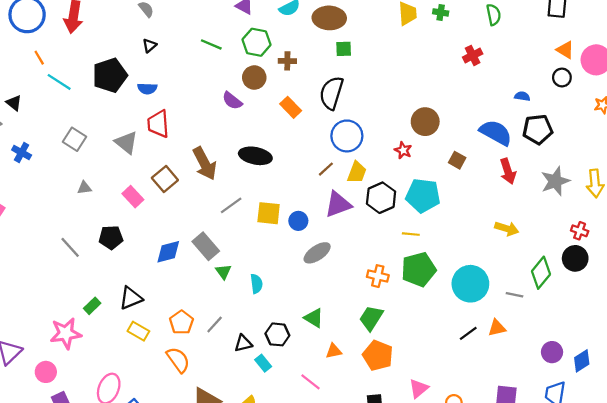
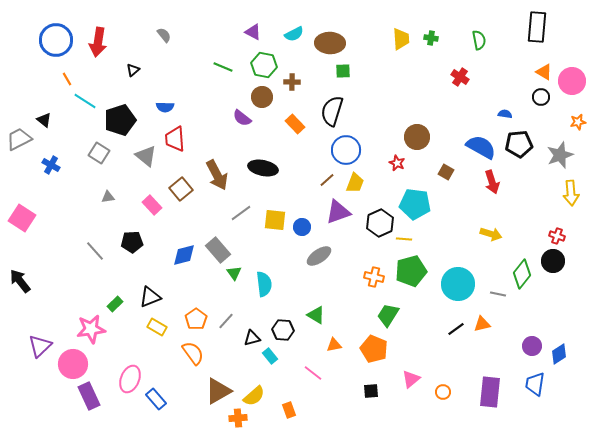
black triangle: (149, 46) -> (133, 70), moved
red cross: (473, 55) -> (460, 77), turned -30
black pentagon: (110, 75) -> (120, 120), moved
gray star: (555, 181) -> (560, 155), moved
black hexagon: (381, 198) -> (380, 223), moved
cyan semicircle: (256, 284) -> (264, 284), size x1.4
green trapezoid: (371, 318) -> (388, 315), moved
pink circle: (46, 372) -> (73, 364), size x1.5

